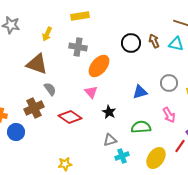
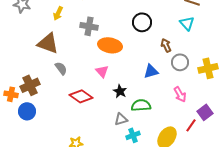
brown arrow: (154, 41) -> (166, 45), moved
cyan triangle: (176, 44) -> (187, 23), turned 35
orange ellipse: (99, 66) -> (110, 45), turned 60
brown cross: (34, 108) -> (30, 85), moved
green semicircle: (141, 127) -> (141, 105), moved

